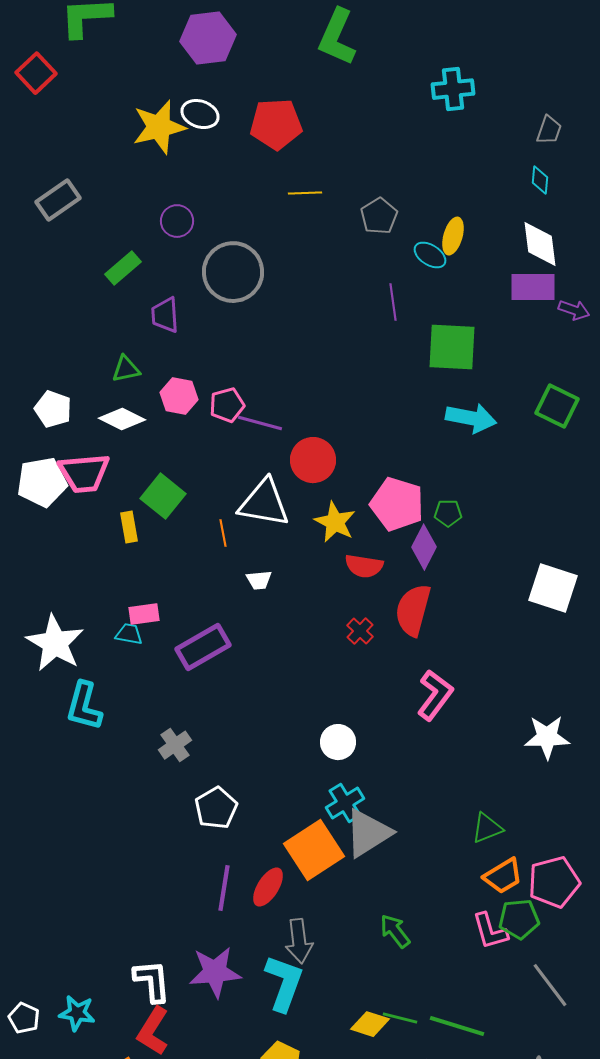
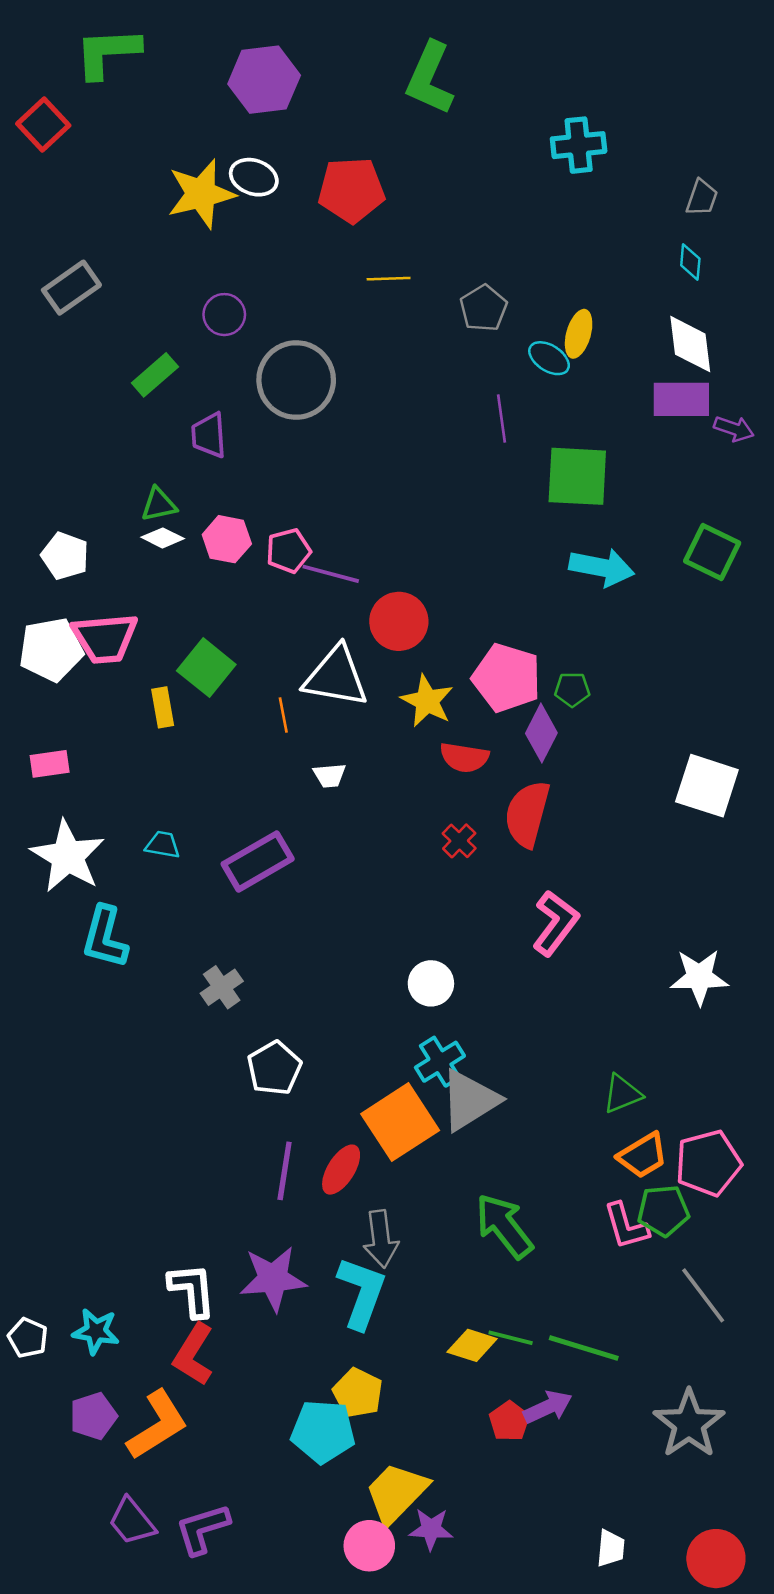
white diamond: (122, 419) -> (163, 538), moved, size x0.7
pink rectangle: (144, 614) -> (50, 764), moved
green arrow: (395, 931) -> (504, 1226), size x1.5

